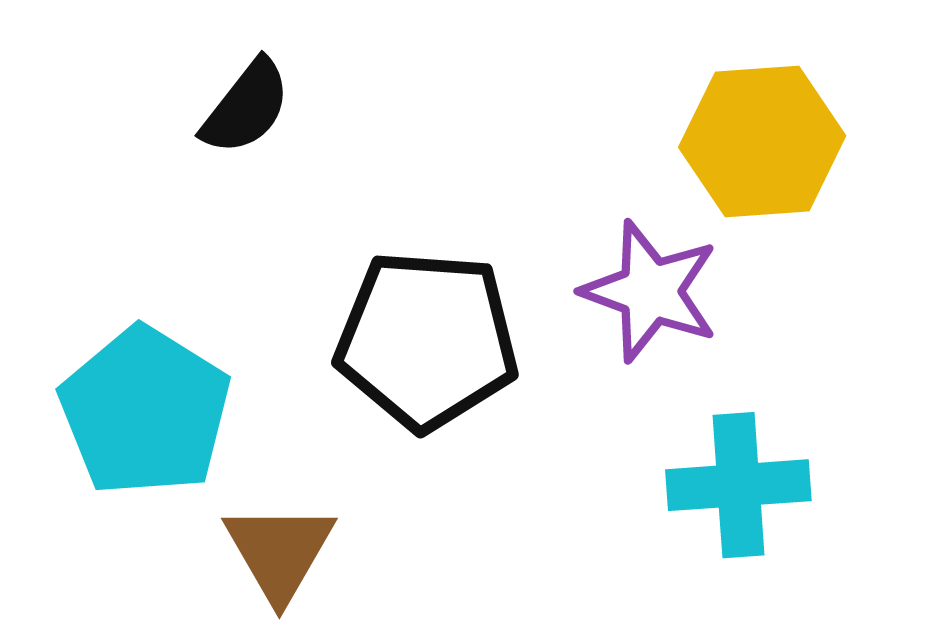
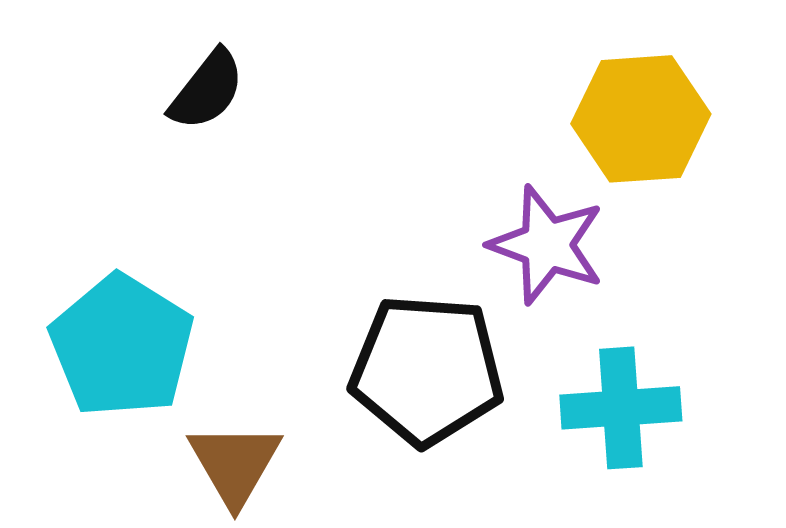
black pentagon: (427, 340) -> (427, 370), moved

